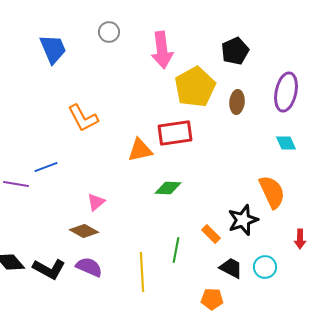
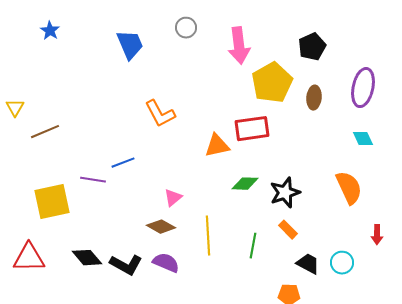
black star: (243, 220) -> (285, 193), moved
yellow line: (142, 272) -> (208, 236), moved

